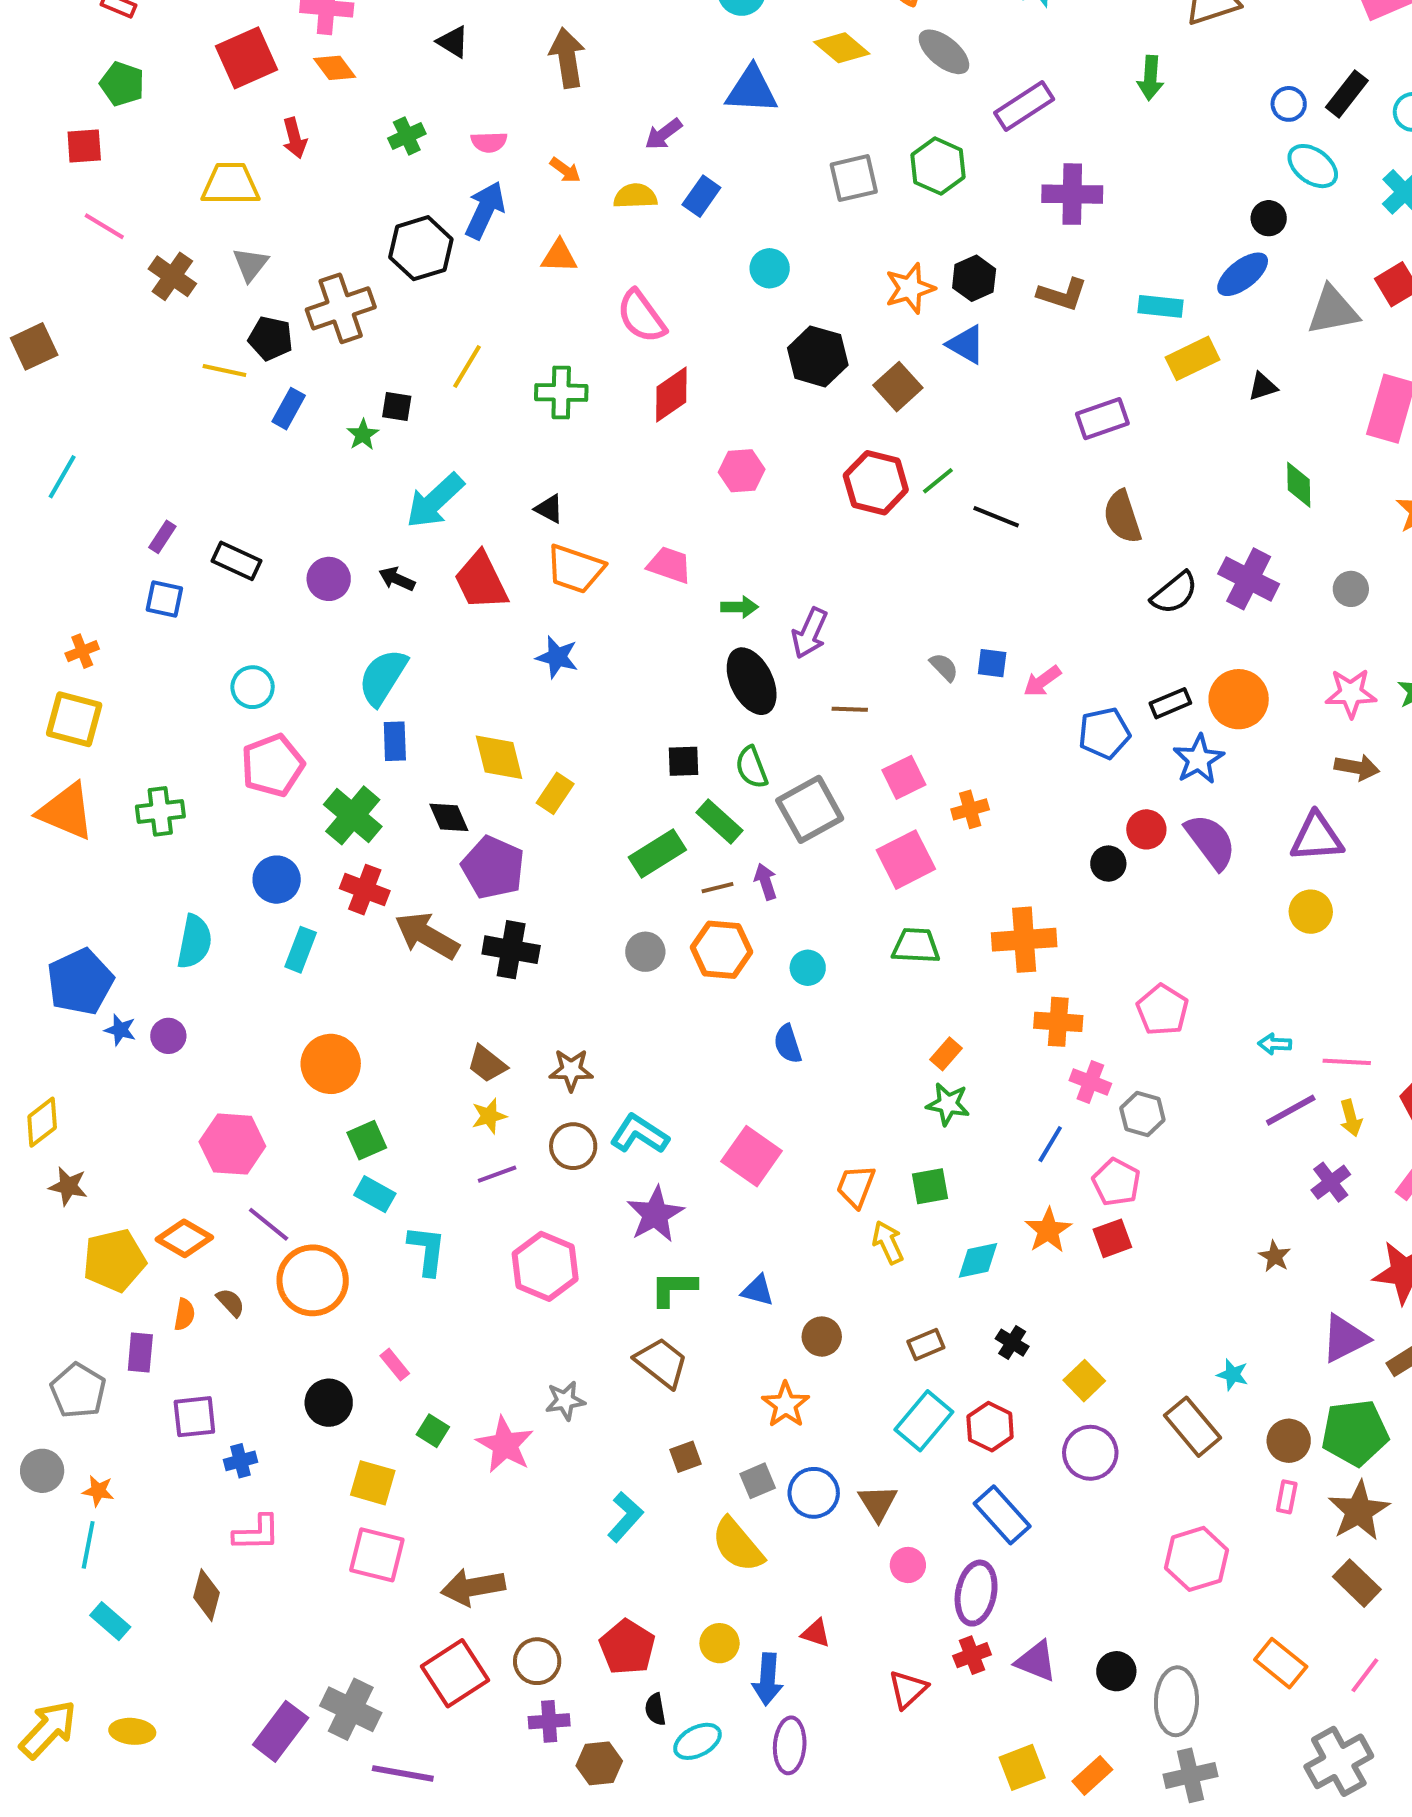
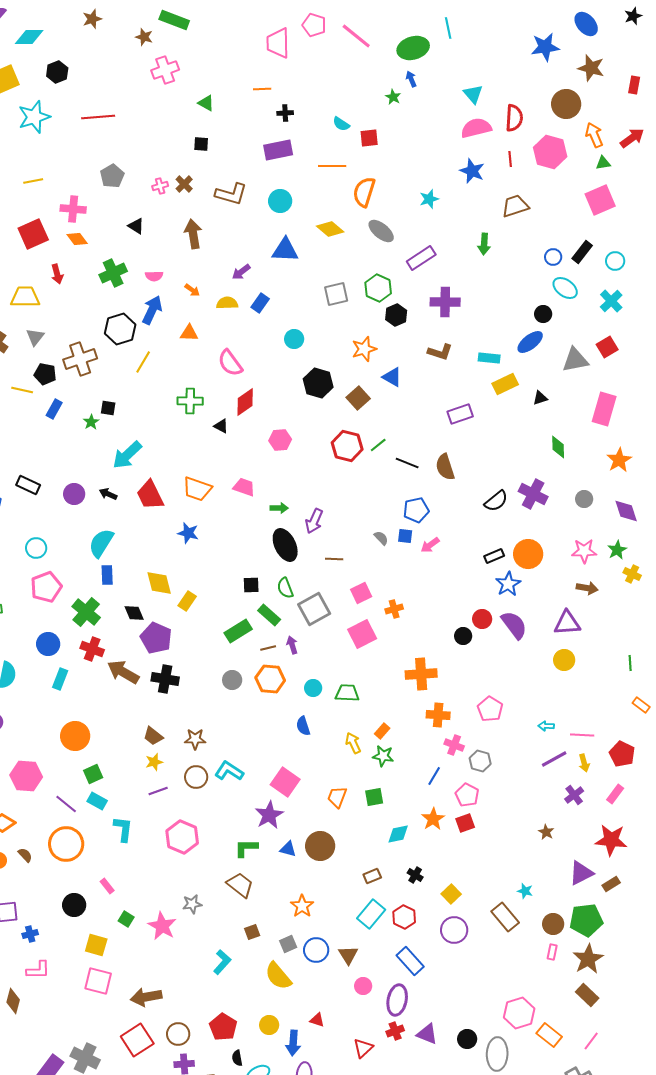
green cross: (407, 136) -> (113, 273), size x1.5
black hexagon: (974, 278) -> (396, 315), moved
yellow line: (467, 366) -> (143, 362), moved
black triangle: (549, 509) -> (221, 426), moved
brown semicircle: (1122, 517) -> (445, 467), moved
blue pentagon: (1104, 733) -> (416, 510), moved
green trapezoid: (916, 946) -> (347, 693), moved
purple star: (655, 1214) -> (269, 815), moved
purple line: (269, 1224) -> (66, 804), moved
yellow arrow: (888, 1242) -> (353, 743), moved
brown circle: (822, 1337) -> (320, 846), moved, size x1.5
pink hexagon: (1197, 1559) -> (519, 1013), moved

